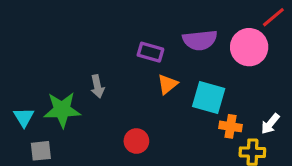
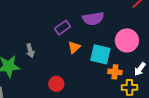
pink circle: (249, 47) -> (127, 40), moved
purple rectangle: (150, 52) -> (62, 28), turned -49

